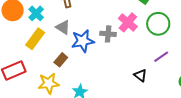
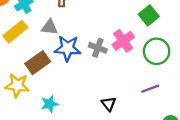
gray triangle: (63, 27) -> (50, 27), turned -42
brown rectangle: (61, 60) -> (38, 63), size x1.5
black triangle: (140, 75) -> (109, 104), moved

